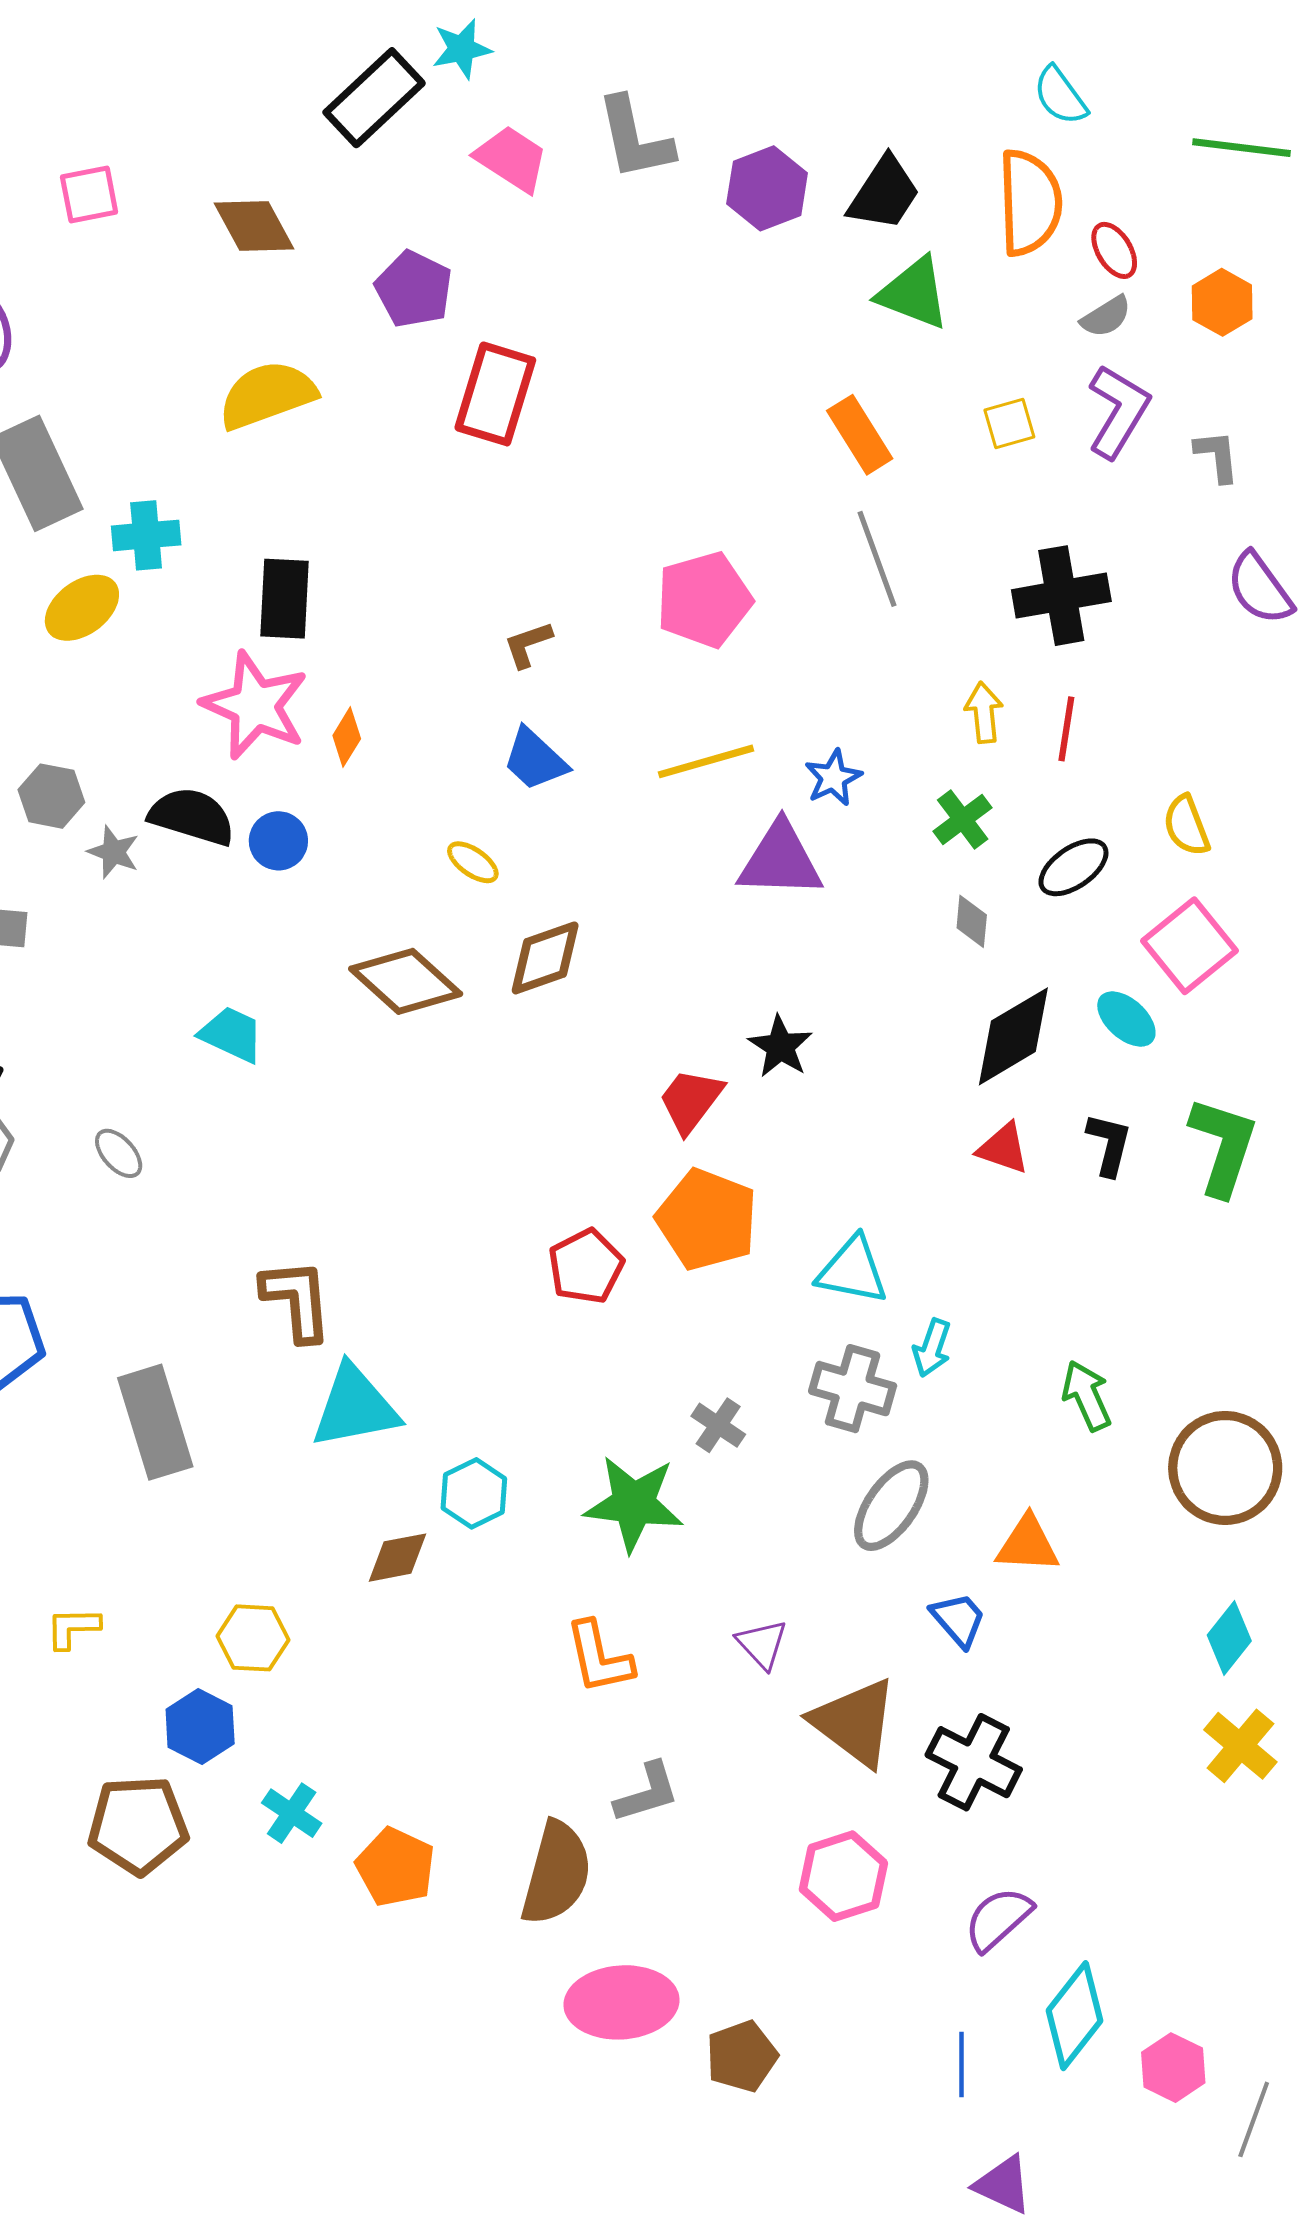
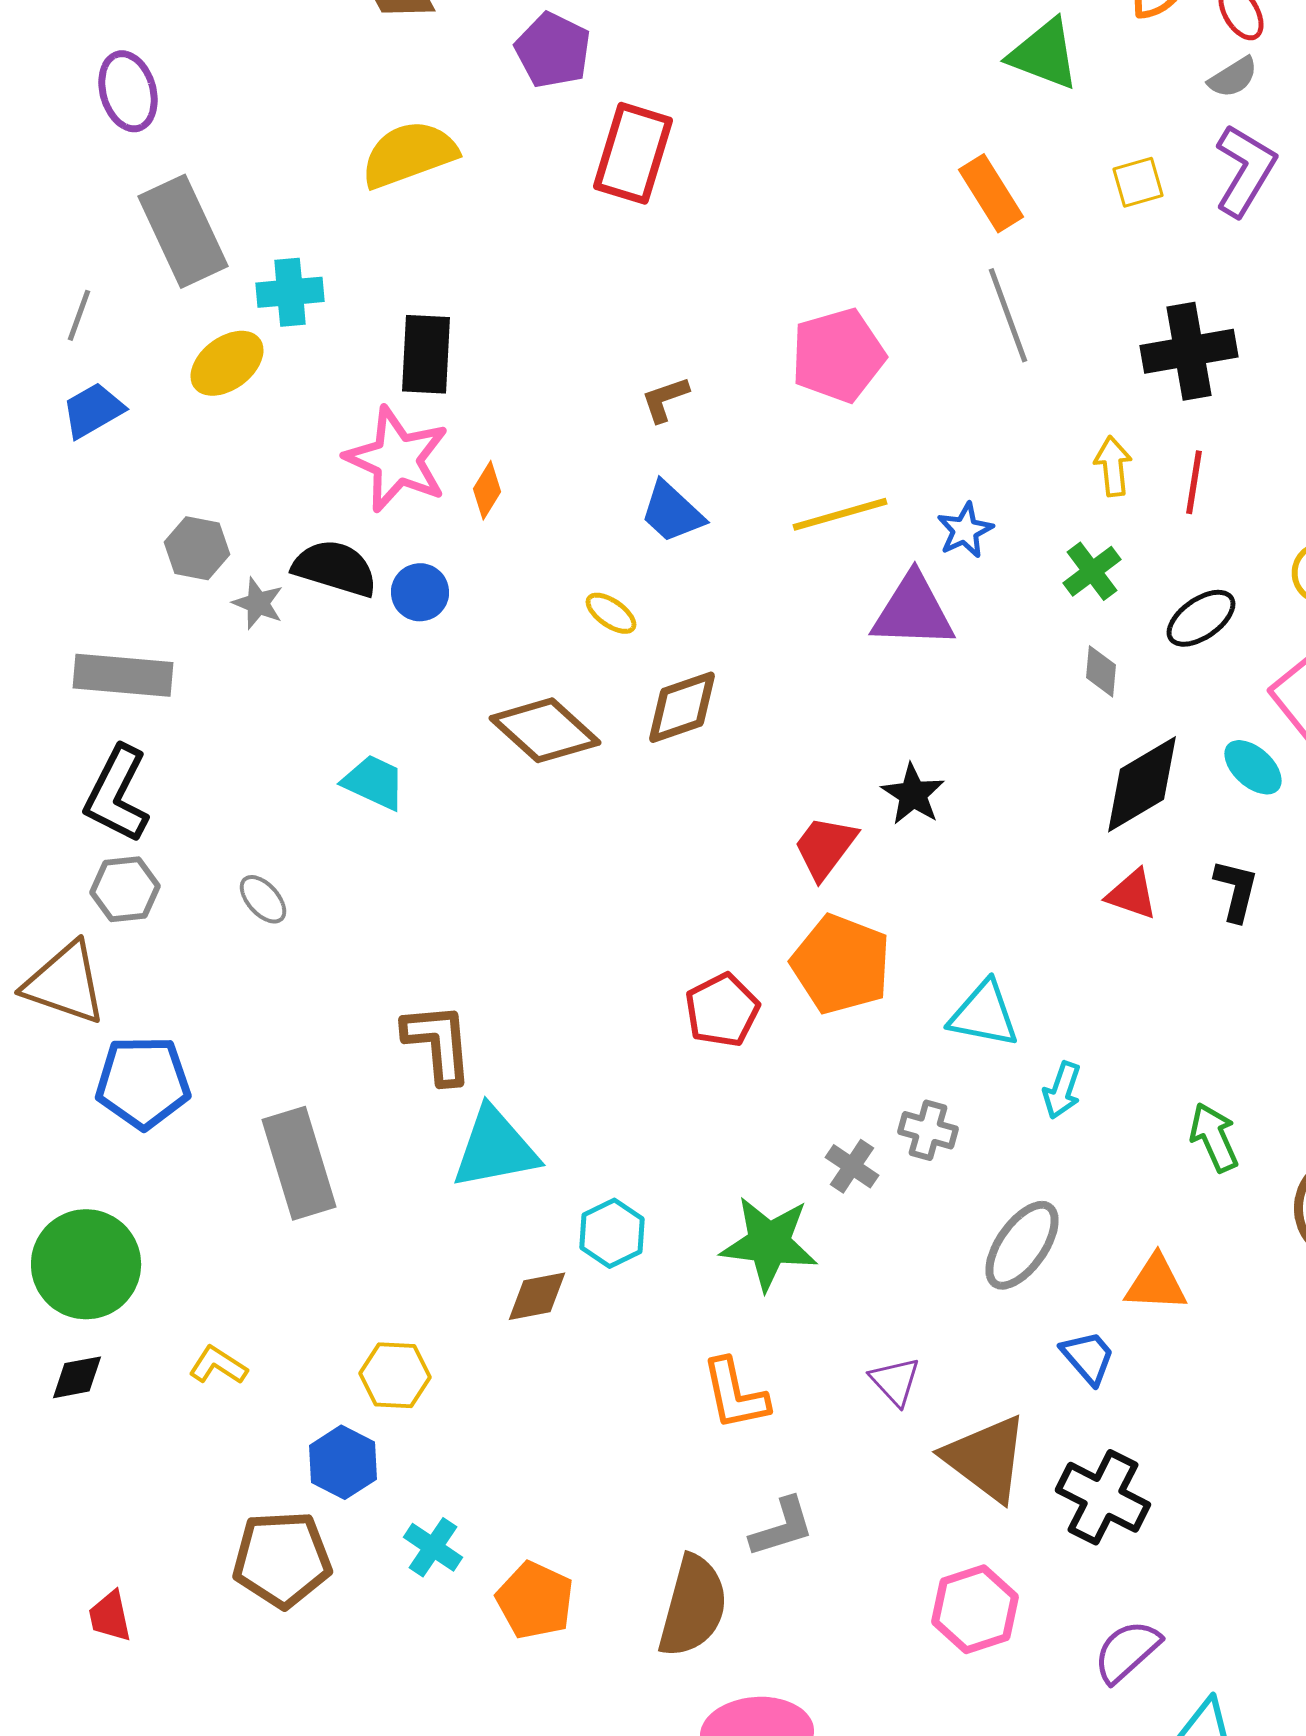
gray cross: (853, 1389) -> (928, 1130), moved, size x0.7
yellow L-shape: (73, 1628) -> (218, 1365), turned 34

